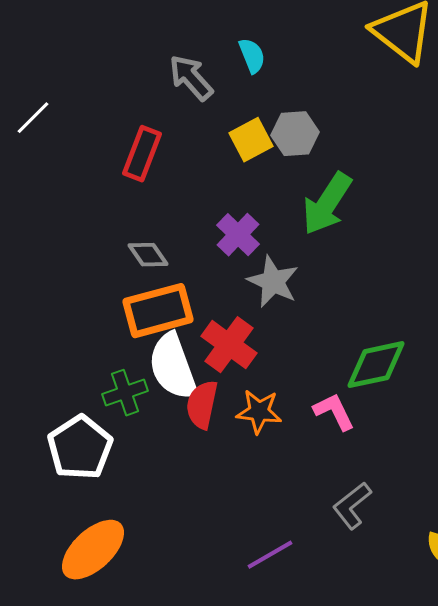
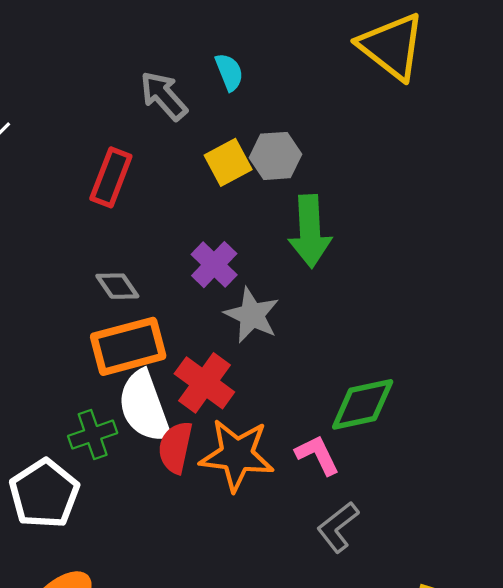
green arrow: (327, 204) -> (310, 231), turned -36
orange star: (259, 412) -> (237, 455), size x1.5
gray L-shape: (352, 506) -> (338, 527), moved

